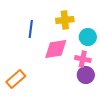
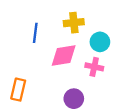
purple circle: (86, 75) -> (74, 99), moved
orange rectangle: (16, 79) -> (18, 90), turned -36

